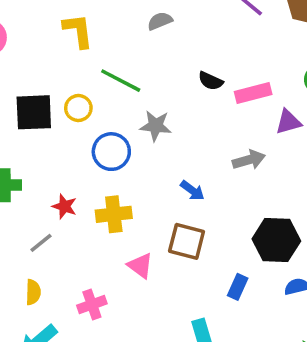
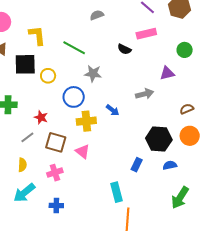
yellow L-shape: (78, 31) -> (37, 35), moved
pink rectangle: (253, 93) -> (146, 34), moved
yellow circle: (78, 108) -> (48, 76), moved
blue circle: (111, 152) -> (74, 97), moved
yellow cross: (114, 214) -> (86, 121), moved
brown square: (187, 241) -> (56, 142), moved

